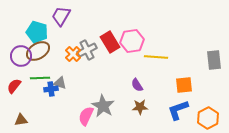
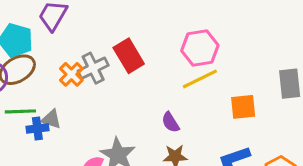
pink hexagon: (132, 41) -> (200, 48), moved
yellow line: (156, 57) -> (200, 79), turned -30
orange square: (184, 85) -> (243, 107), moved

